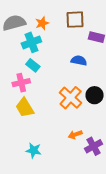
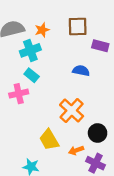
black circle: (95, 95) -> (98, 133), moved
yellow trapezoid: (25, 108) -> (49, 140), moved
purple cross: (93, 146) -> (96, 163), turned -36

